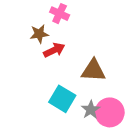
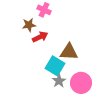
cyan square: (62, 99) -> (55, 66), moved
gray star: (91, 110) -> (59, 81), moved

